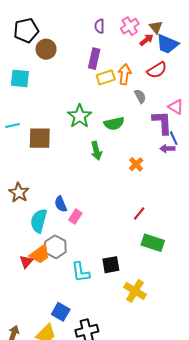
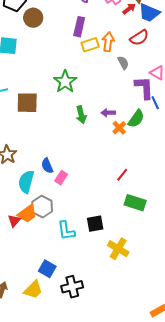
green semicircle: (114, 123) -> (136, 119), moved, turned -42
purple arrow: (167, 149) -> (108, 113), moved

